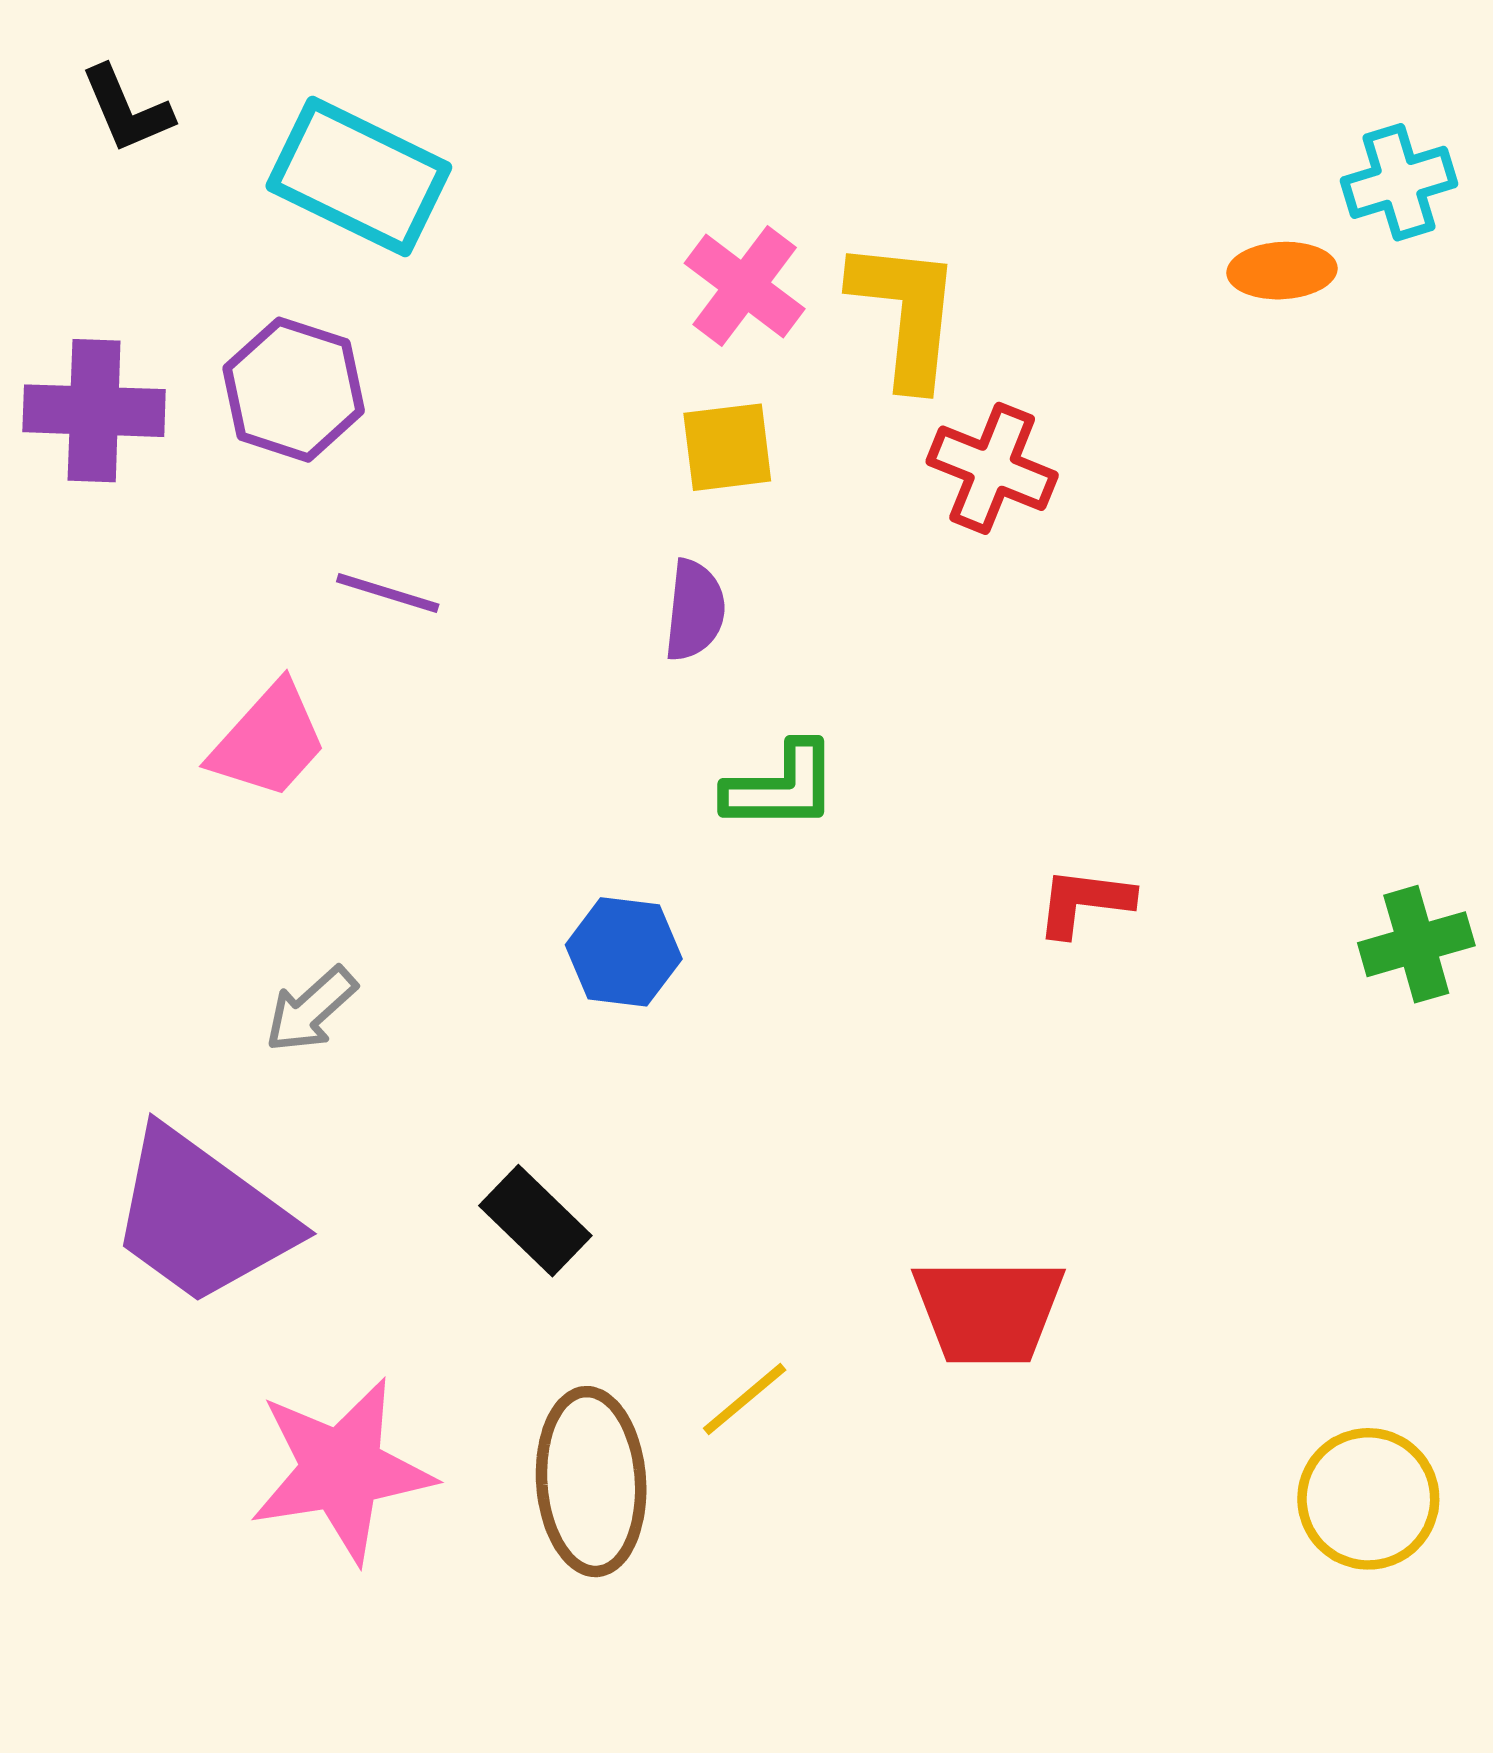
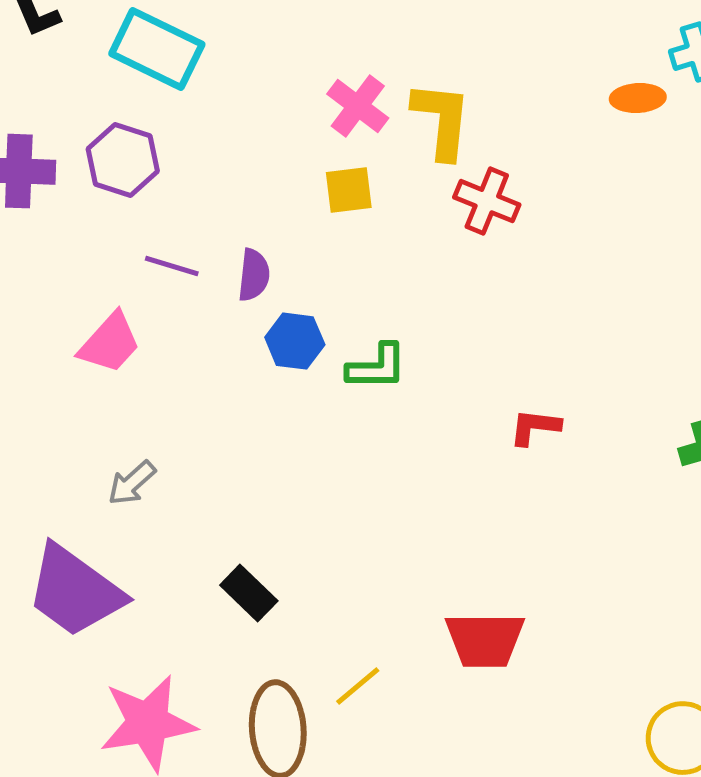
purple semicircle: (695, 610) -> (254, 275), moved
blue hexagon: (624, 952) -> (295, 341), moved

